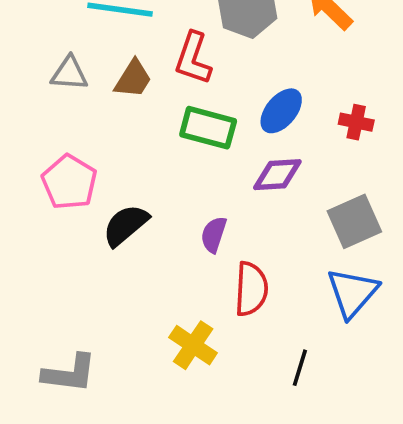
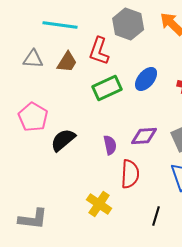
green rectangle: (208, 128) -> (107, 88), turned -40
purple diamond: (277, 175) -> (144, 136), moved
purple semicircle: (214, 235) -> (110, 145), turned 150

